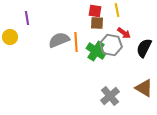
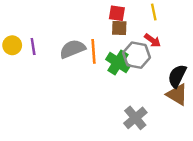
yellow line: (117, 10) -> (154, 12), moved
purple line: (27, 18) -> (33, 46), moved
black semicircle: (144, 48) -> (177, 76), moved
brown triangle: (144, 88) -> (177, 95), moved

